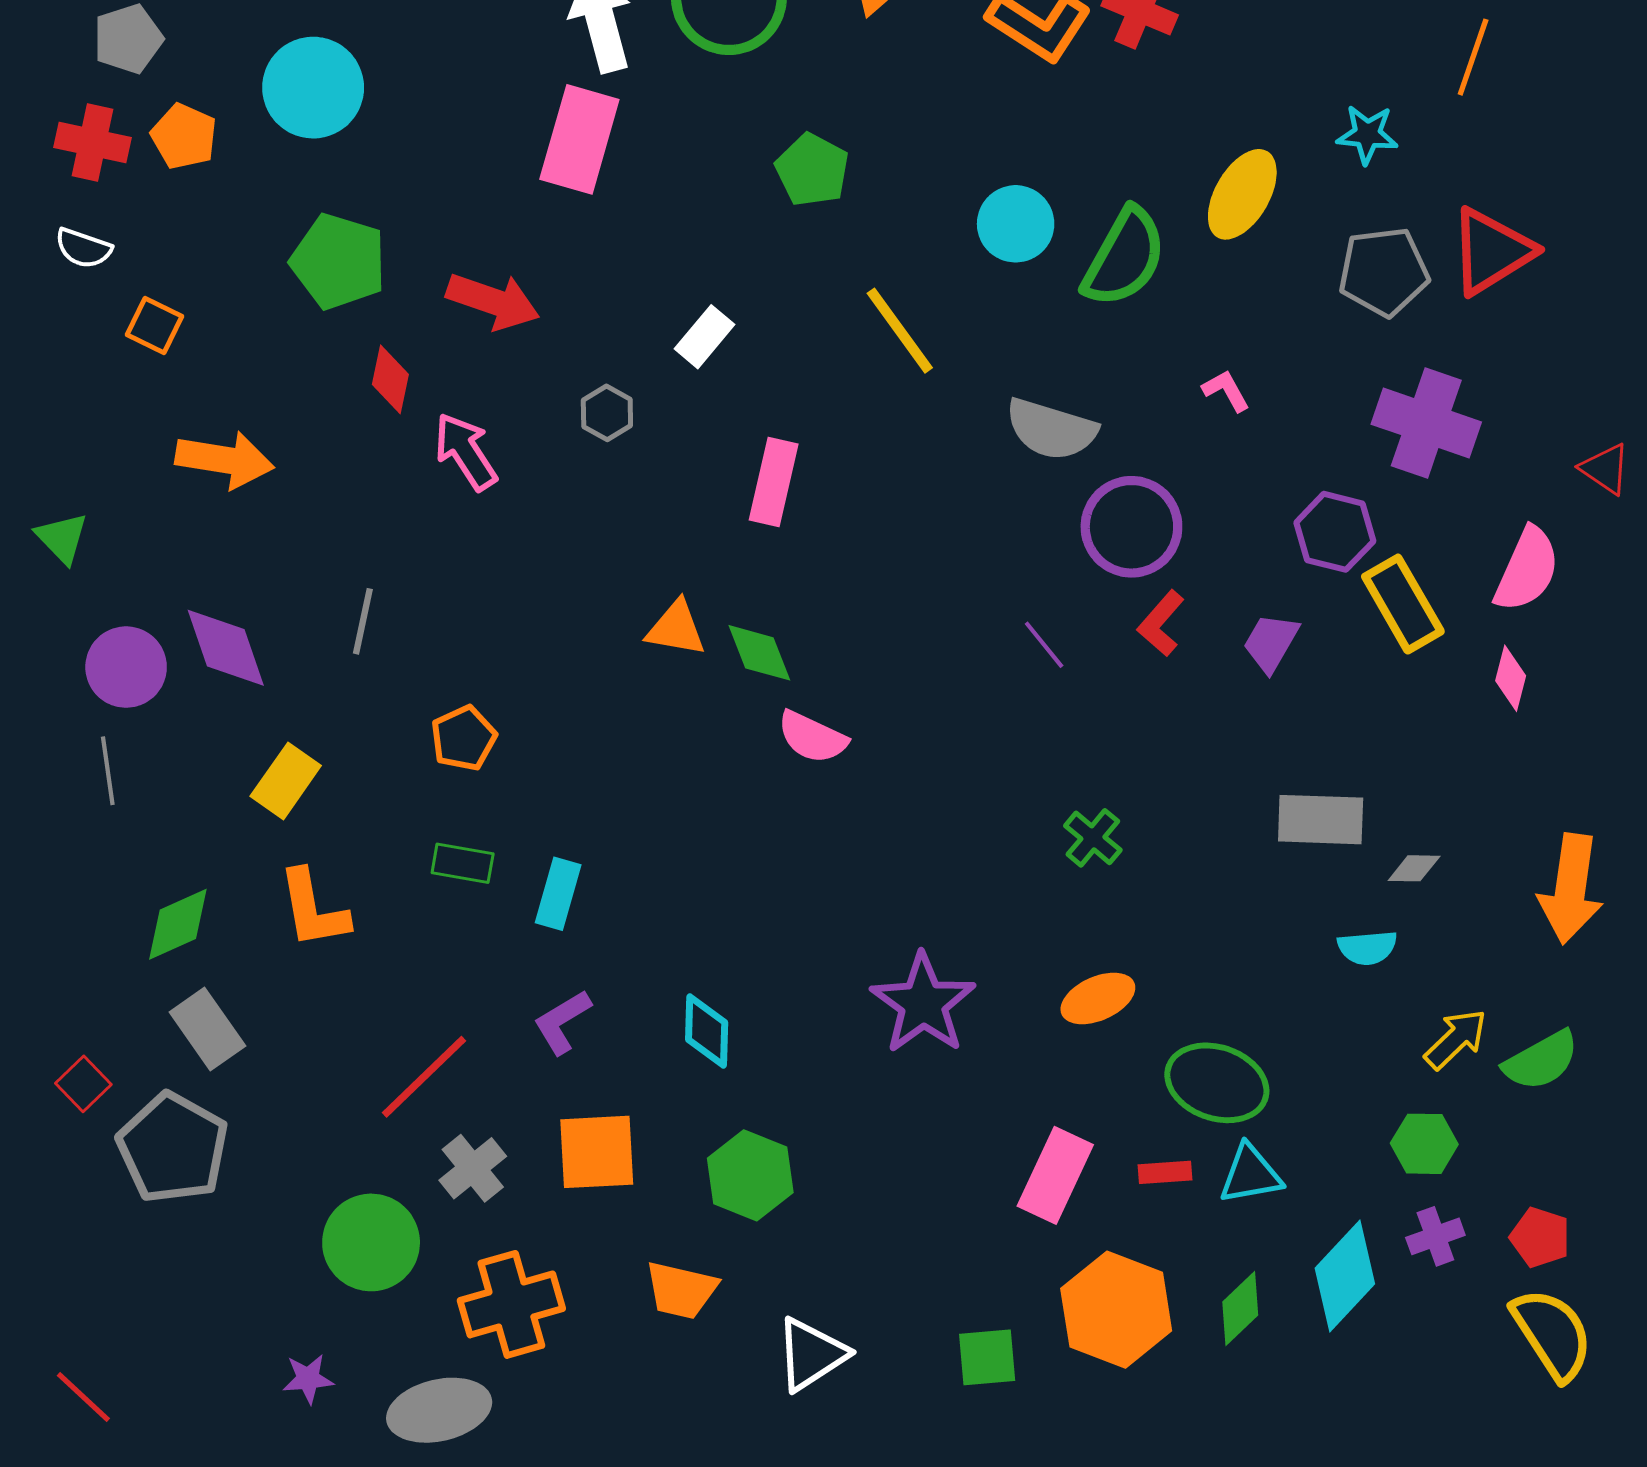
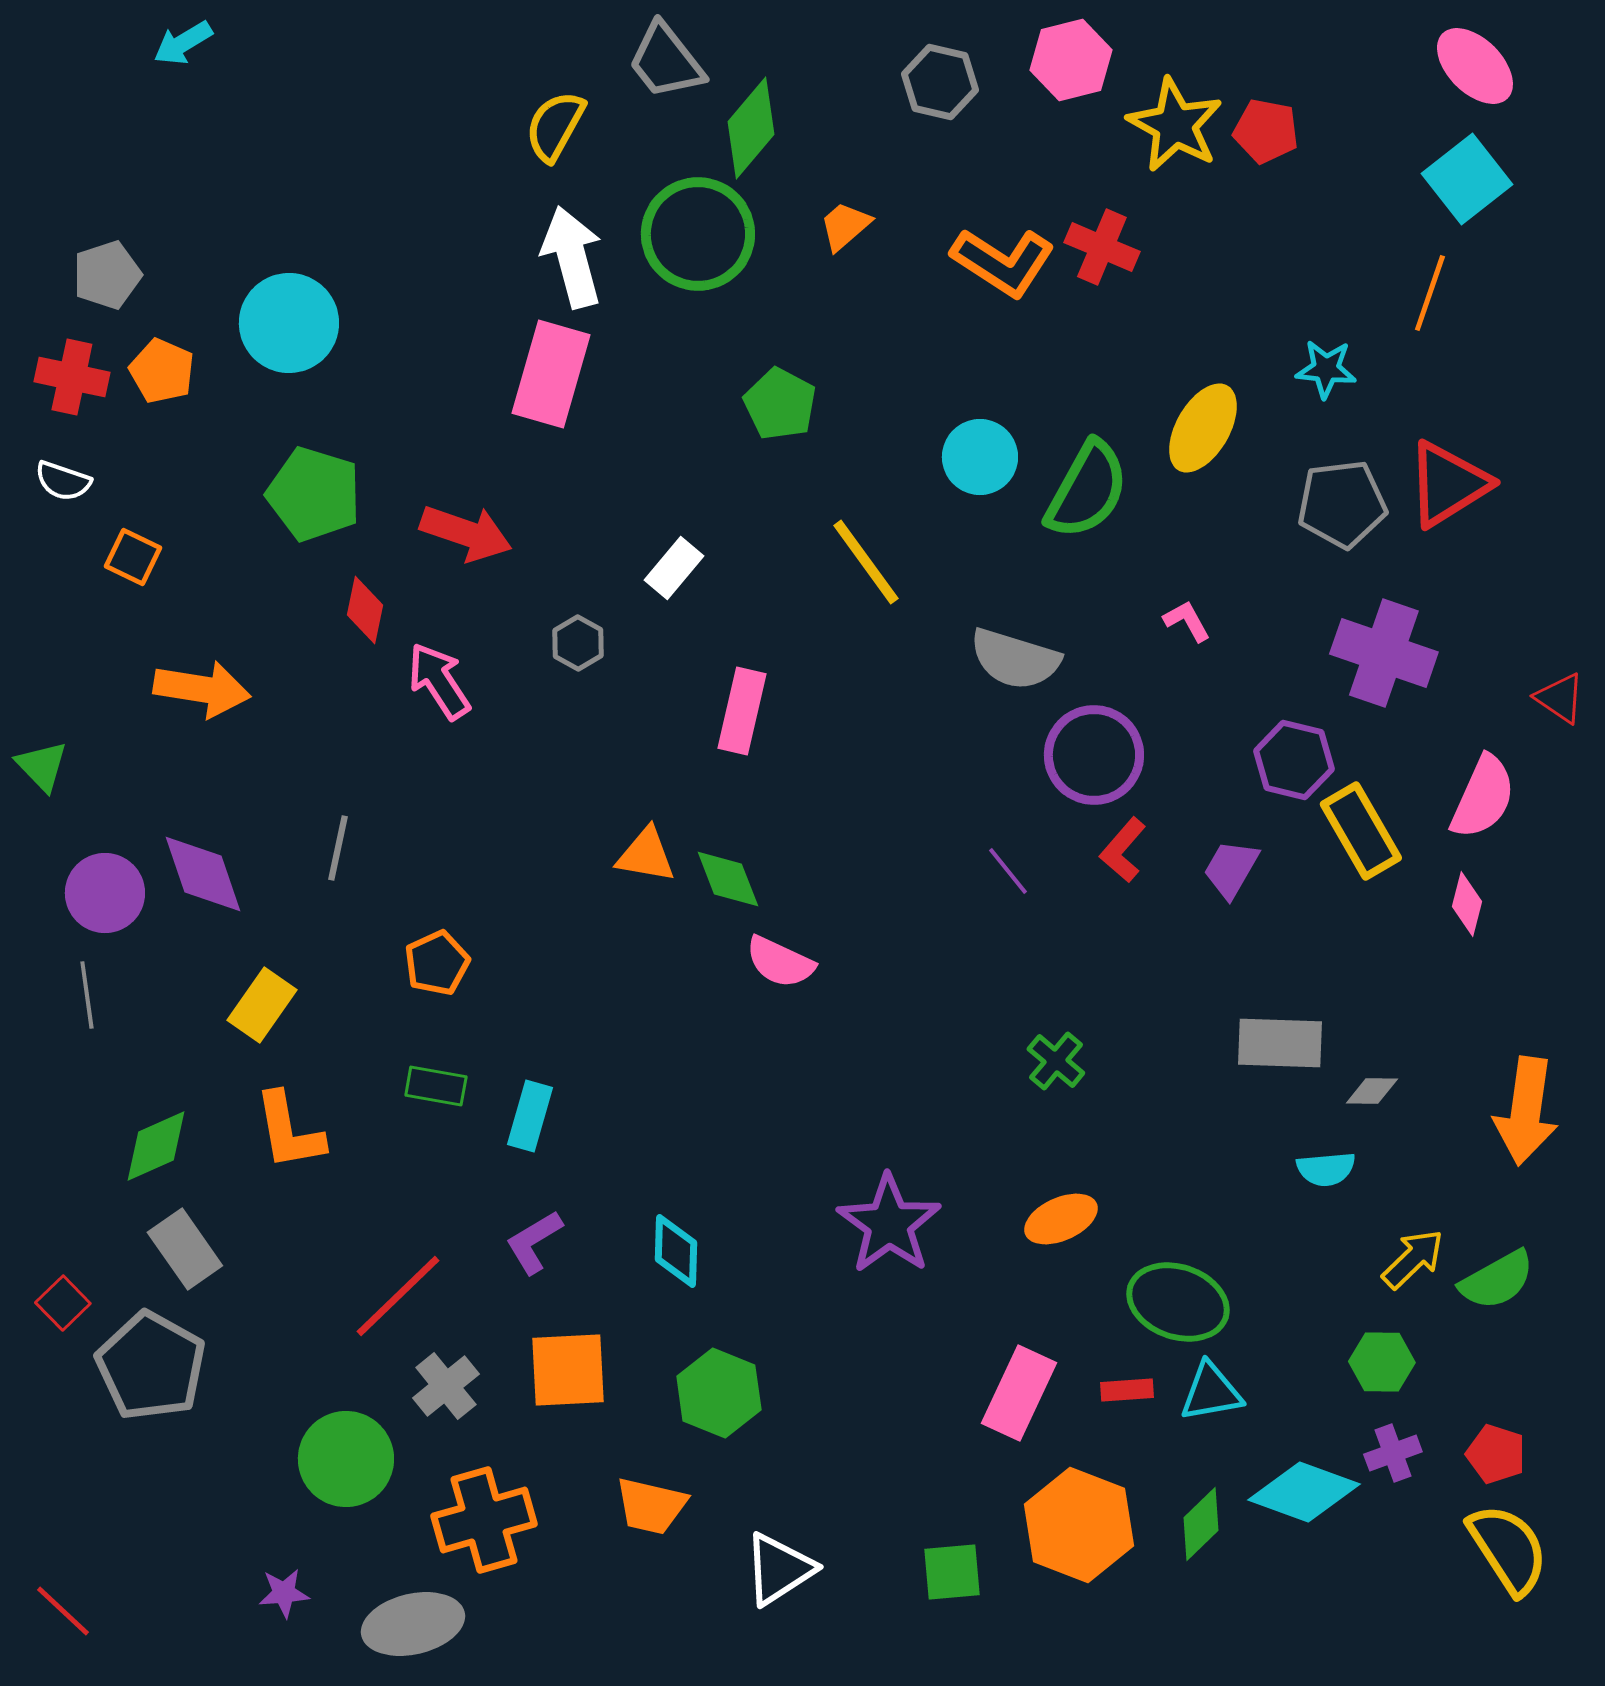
cyan diamond: (1345, 1276) -> (1304, 1492), turned 67

